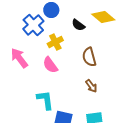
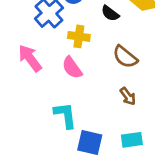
yellow cross: (55, 42) -> (79, 36), turned 35
brown semicircle: (89, 57) -> (125, 57), turned -36

